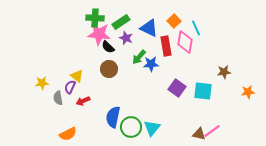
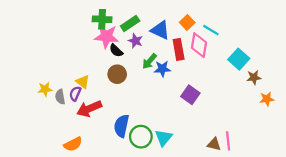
cyan line: (196, 28) -> (211, 30), turned -35
brown star: (224, 72) -> (254, 77), moved
cyan square: (203, 91) -> (239, 59), moved, turned 36
gray semicircle: (58, 98) -> (60, 97), moved
red arrow: (83, 101) -> (89, 109), size x1.6
pink line: (212, 131) -> (228, 141), turned -60

